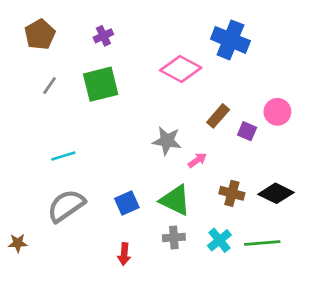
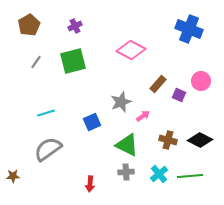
blue cross: (230, 40) -> (189, 29), moved
gray star: (167, 141) -> (121, 102), turned -30
blue square: (127, 203) -> (92, 122), moved

